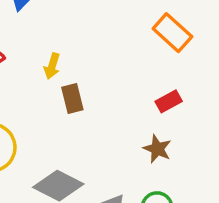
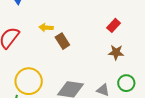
yellow arrow: (52, 66) -> (46, 28), turned 96

